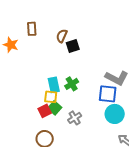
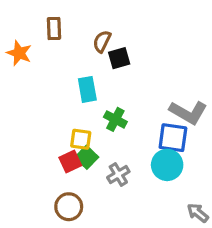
green cross: (72, 84) -> (115, 119), turned -32
cyan rectangle: (54, 85) -> (87, 89), moved
cyan circle: (115, 114) -> (167, 165), moved

